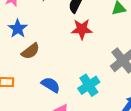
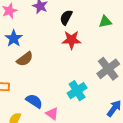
blue semicircle: (51, 85) -> (34, 101), moved

